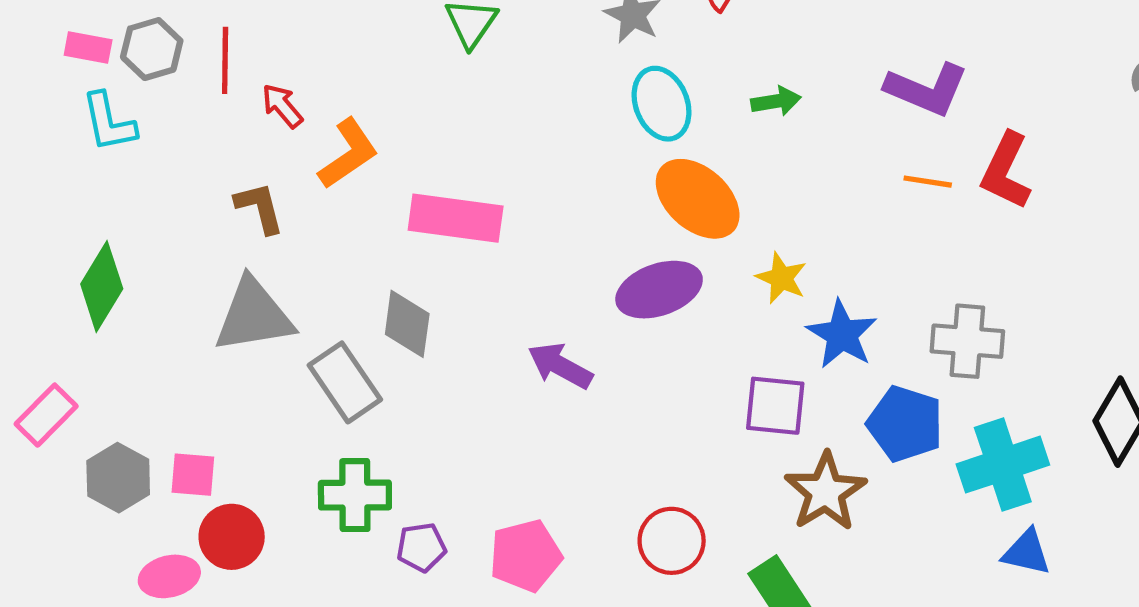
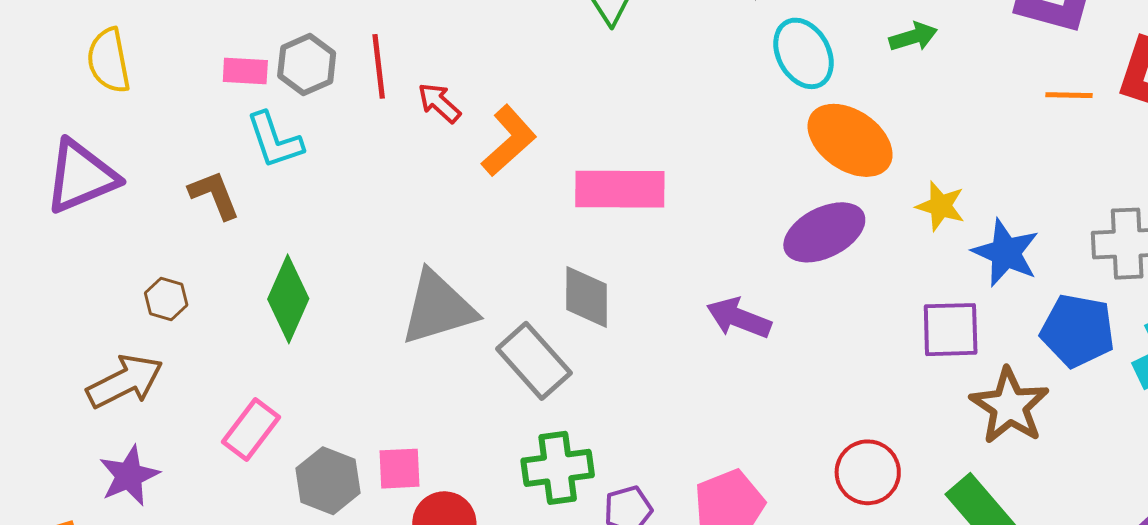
brown L-shape: (260, 208) -> (214, 195), moved

